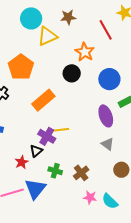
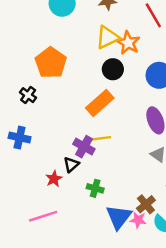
yellow triangle: (47, 36) -> (108, 37), moved
orange rectangle: (43, 100) -> (100, 103), moved
brown cross: (81, 173) -> (146, 204), moved
blue triangle: (35, 189) -> (119, 217), moved

